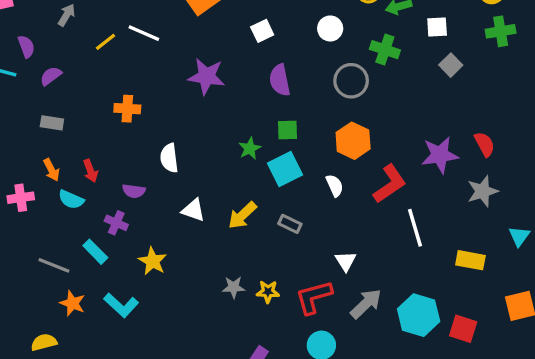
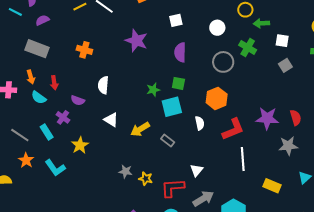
gray rectangle: (52, 123) -> (37, 49), size x1.6

